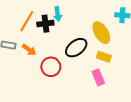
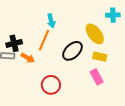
orange line: (27, 21) -> (44, 40), moved
black cross: (45, 24) -> (14, 43), moved
red circle: (51, 67) -> (51, 85), moved

